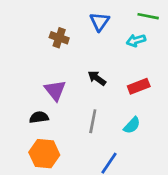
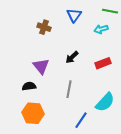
black arrow: (97, 78) -> (72, 57), turned -80
cyan semicircle: (132, 125) -> (105, 102), moved, size x1.5

